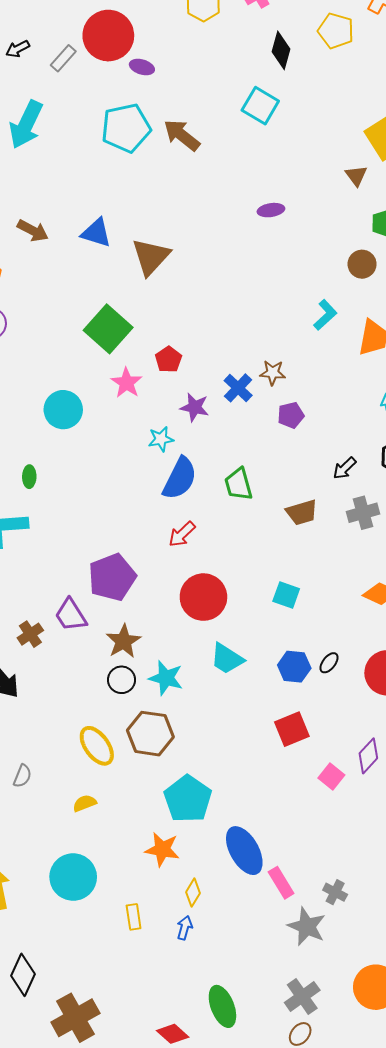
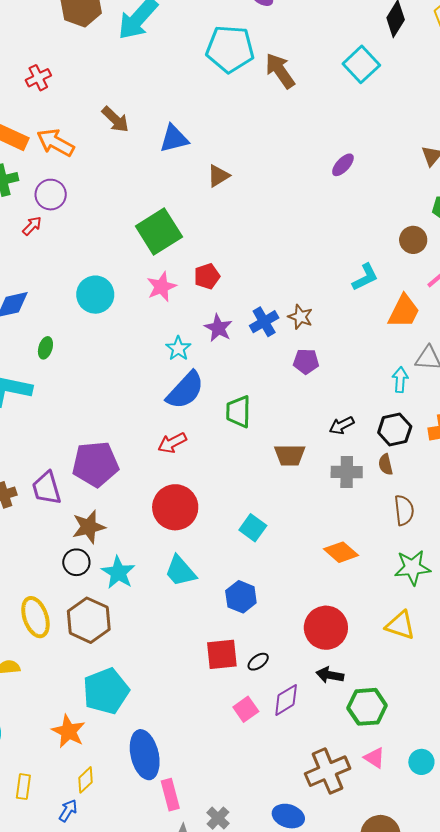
purple ellipse: (271, 210) -> (343, 165), turned -55
blue triangle: (96, 233) -> (174, 139), turned -48
brown triangle: (151, 257) -> (218, 176), size x0.6
cyan star: (161, 439) -> (178, 348), turned 30
black ellipse: (329, 663) -> (258, 662), moved

